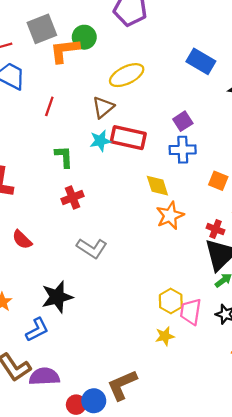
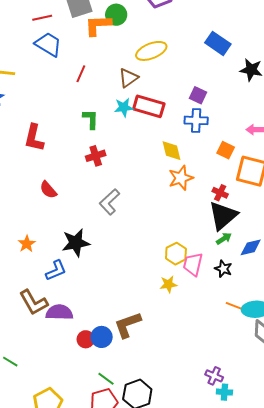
purple square: (183, 121) -> (198, 95), turned -36
gray L-shape: (92, 248) -> (109, 202), turned 100

